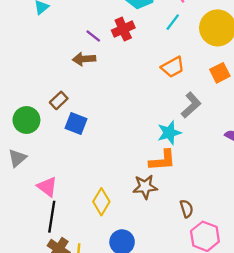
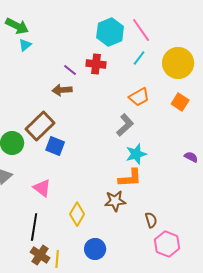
red cross: (123, 29) -> (96, 64), turned 30
orange square: (220, 73) -> (180, 102), turned -30
brown rectangle: (59, 100) -> (40, 126), size x1.8
gray L-shape: (191, 105) -> (125, 125), moved
pink triangle: (47, 187) -> (42, 188), moved

